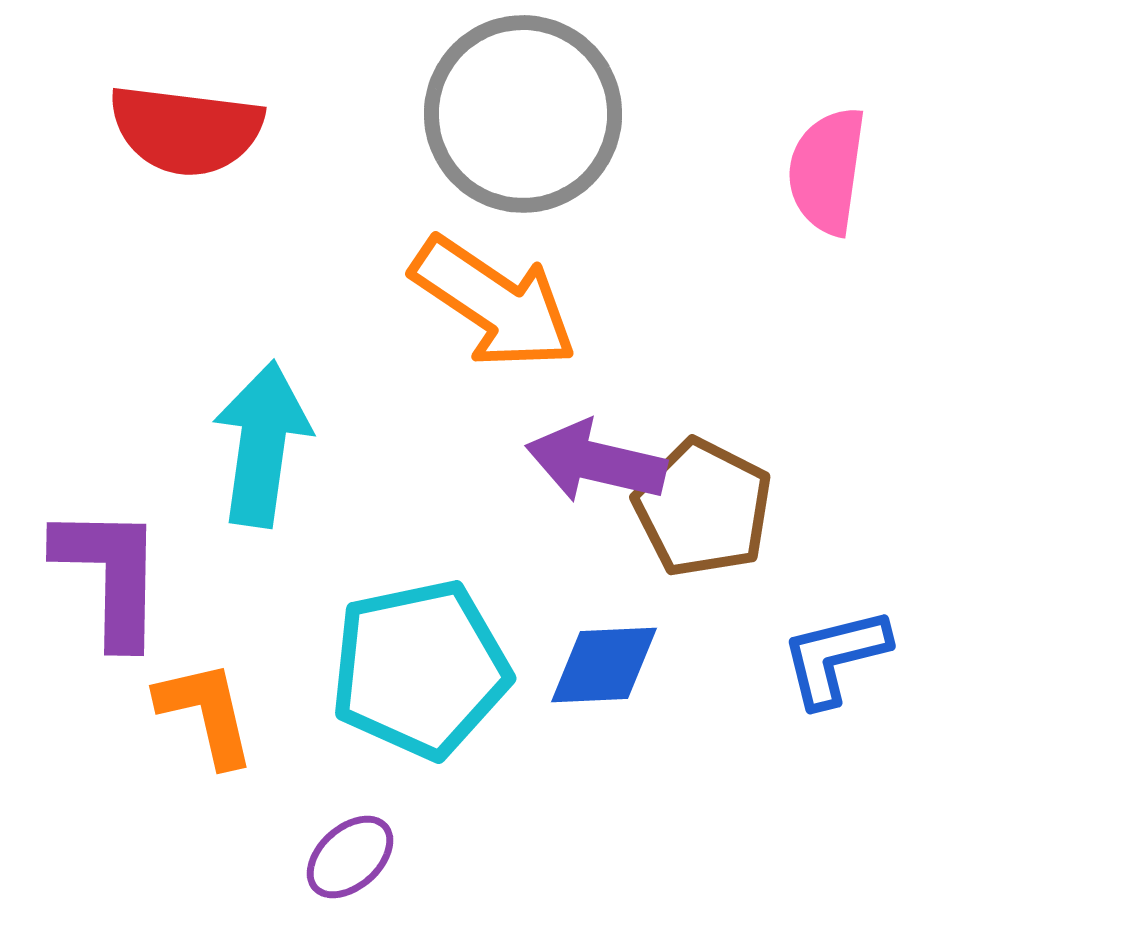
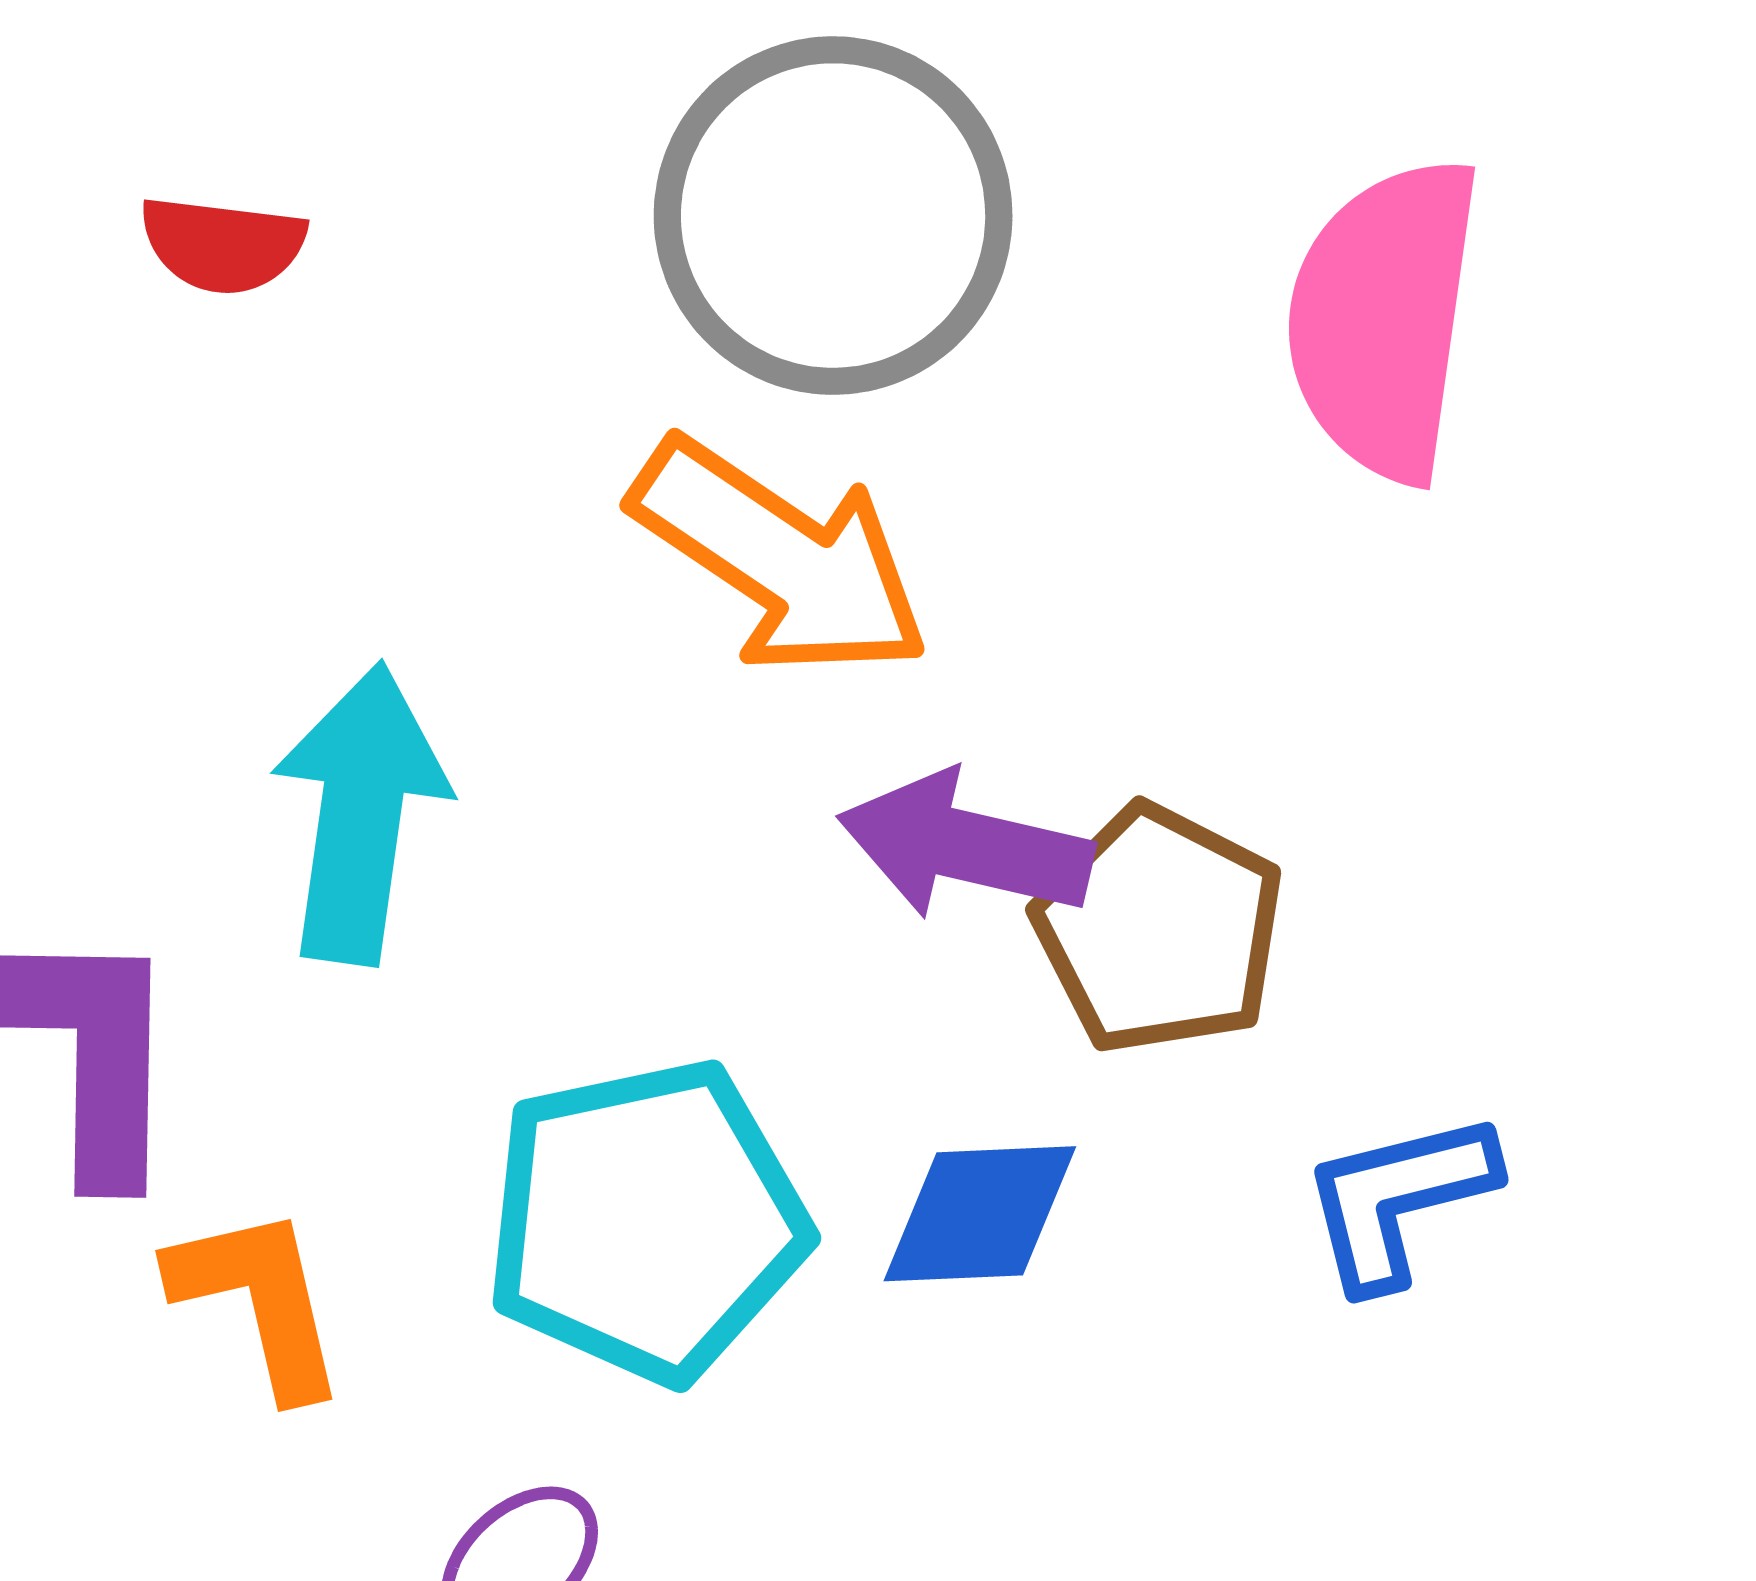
red semicircle: (186, 130) -> (223, 245), size x0.6
pink semicircle: (827, 171) -> (1384, 319), size x1.4

